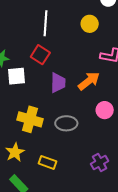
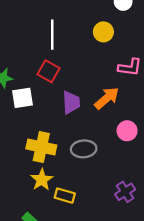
yellow star: (15, 152) -> (42, 180), moved

